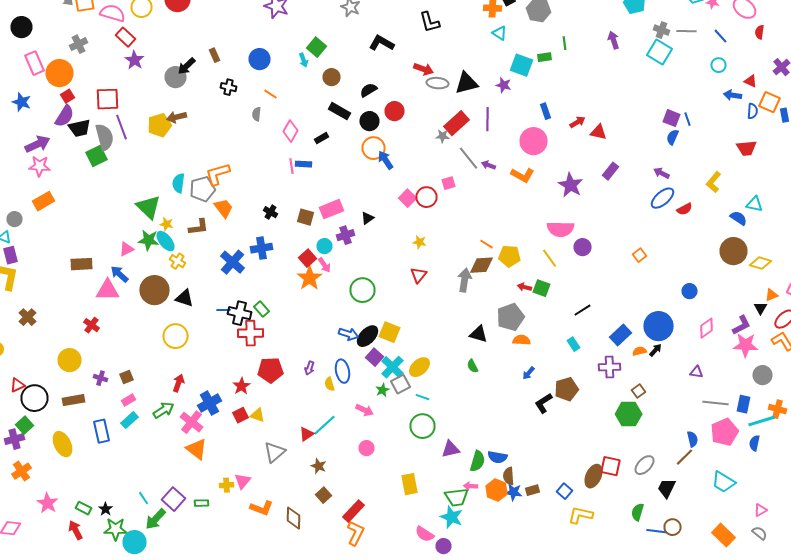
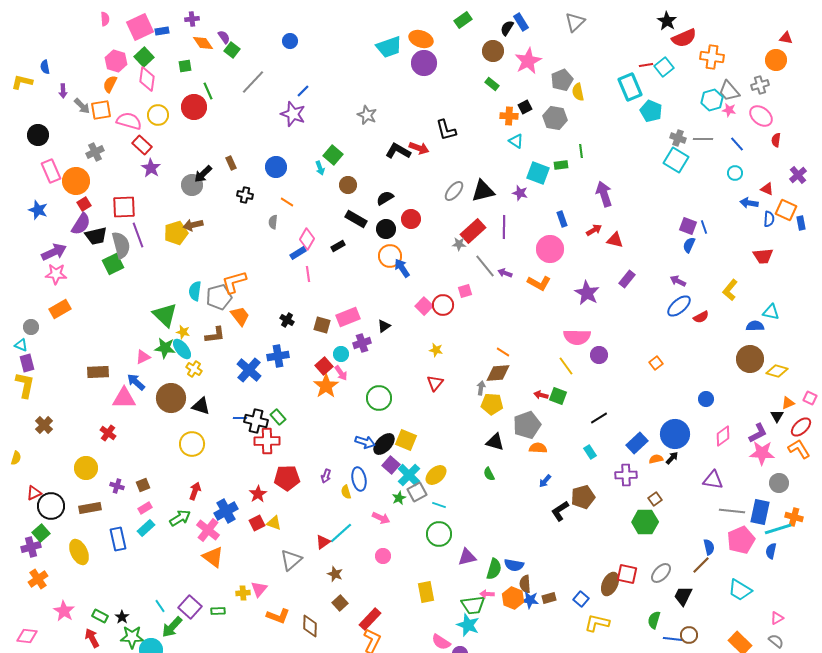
purple arrow: (614, 40) -> (604, 194), moved, size x1.4
red arrow: (424, 69) -> (419, 148), moved
gray ellipse: (438, 83) -> (454, 191), turned -55
blue rectangle: (304, 164) -> (298, 253), moved, turned -35
blue semicircle: (738, 218) -> (755, 326), turned -36
yellow pentagon: (510, 256) -> (492, 404), moved
gray arrow: (464, 280) -> (481, 388), size x0.6
purple triangle: (696, 372) -> (713, 480), size x1.5
blue rectangle: (744, 404) -> (760, 512), size x1.4

